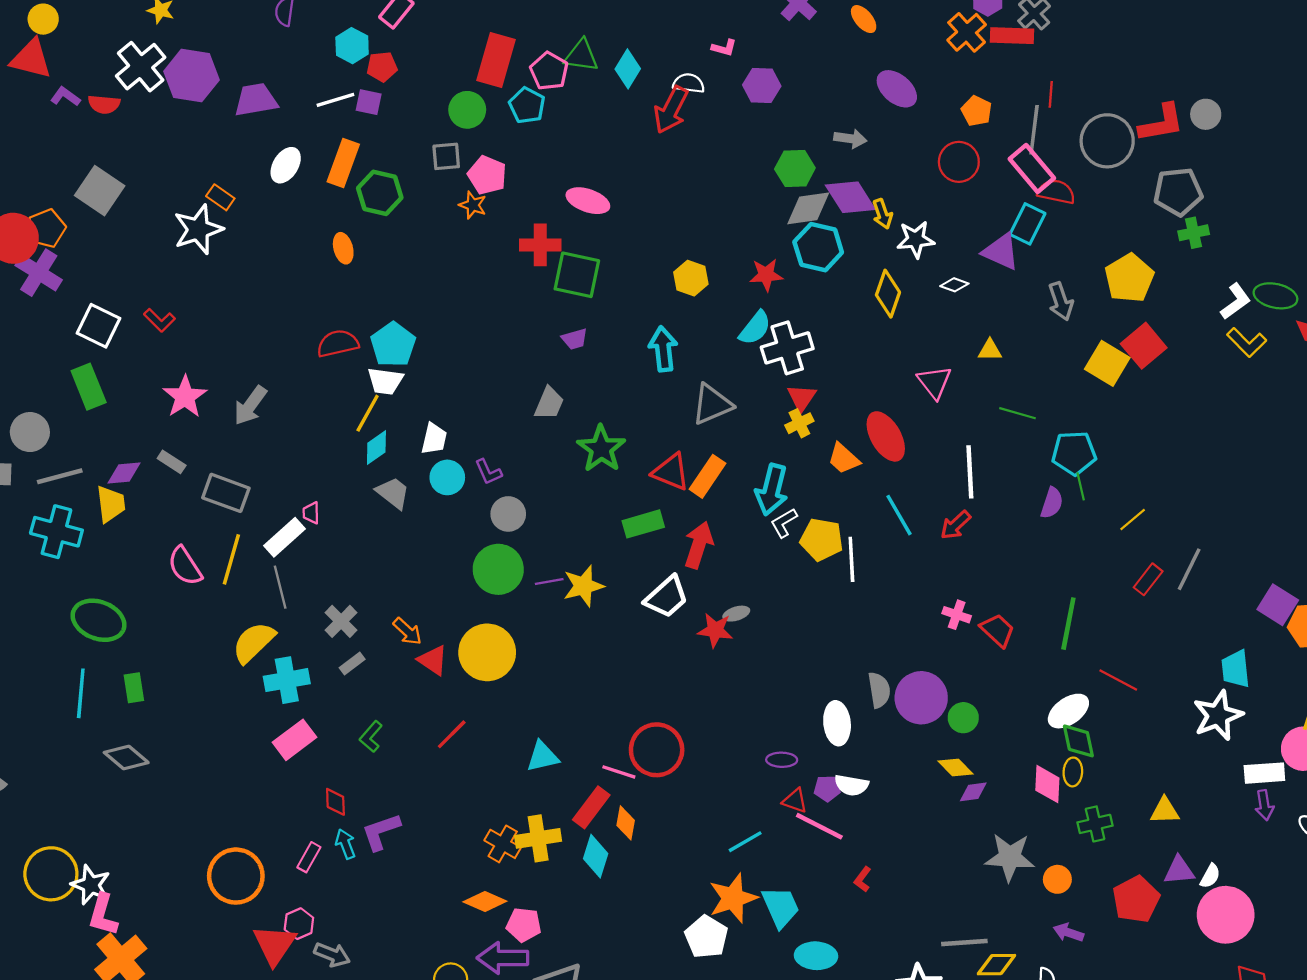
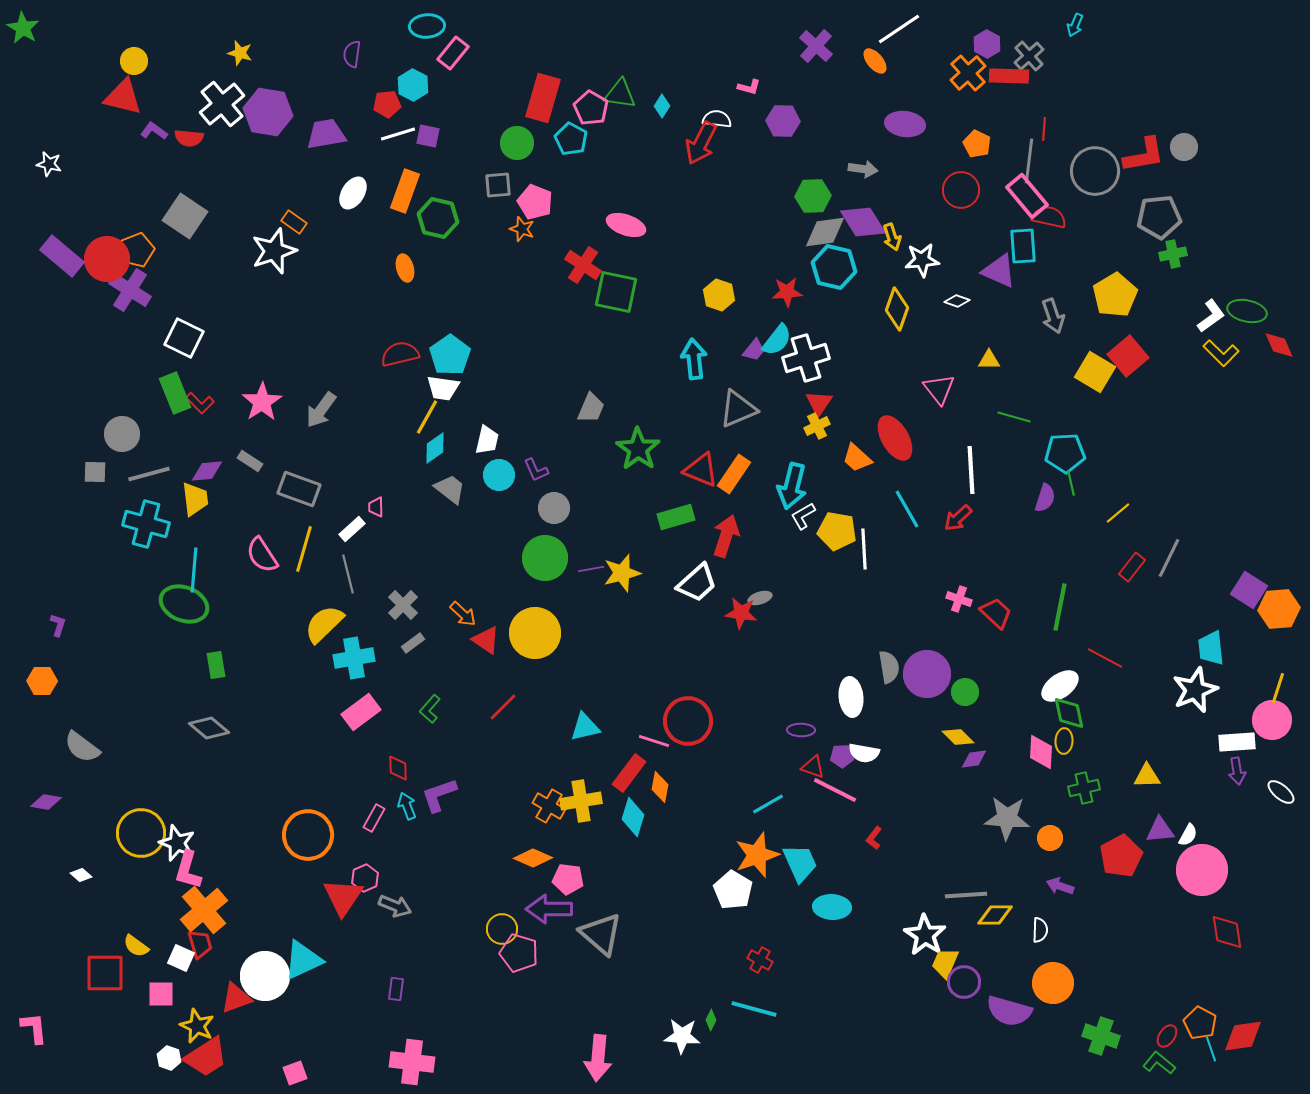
red pentagon: (382, 67) -> (387, 104), moved
cyan diamond: (628, 69) -> (662, 106), size x0.7
purple ellipse: (897, 89) -> (905, 124), turned -33
cyan rectangle: (1027, 224) -> (1023, 246), turned -30
red cross: (540, 245) -> (583, 265), turned 33
red L-shape: (159, 320) -> (200, 403), moved
purple trapezoid: (575, 339) -> (754, 350), moved, turned -35
white rectangle: (285, 537) -> (352, 529), size x0.7
cyan line: (81, 693) -> (194, 570), moved

